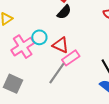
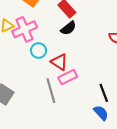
pink cross: (23, 47) -> (25, 29), moved
gray line: (57, 73) -> (51, 91), turned -60

